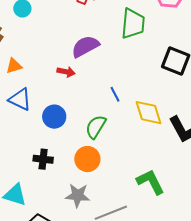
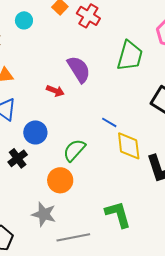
purple semicircle: (85, 46) -> (79, 69), turned 76
blue line: (115, 94) -> (109, 122), moved, turned -42
black cross: (43, 159) -> (18, 158), moved, turned 36

